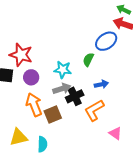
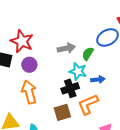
cyan star: (63, 70) -> (78, 71), moved
gray arrow: (62, 89) -> (66, 48), moved
brown square: (53, 115) -> (62, 112), moved

